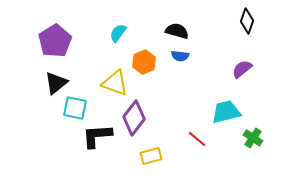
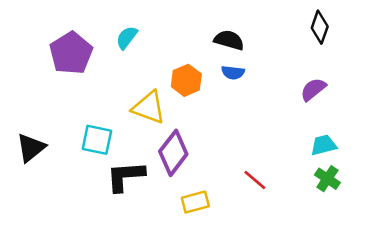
cyan semicircle: (118, 33) -> (127, 38), moved
black triangle: (56, 83) -> (31, 148), moved
cyan trapezoid: (226, 112) -> (324, 145), moved, size x0.7

